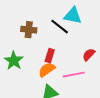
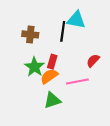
black line: (60, 27) -> (63, 31), turned 60
green star: (14, 61) -> (34, 67), moved

